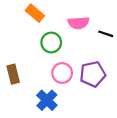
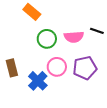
pink semicircle: (78, 23) -> (74, 37), moved
blue cross: (47, 100) -> (38, 81), moved

